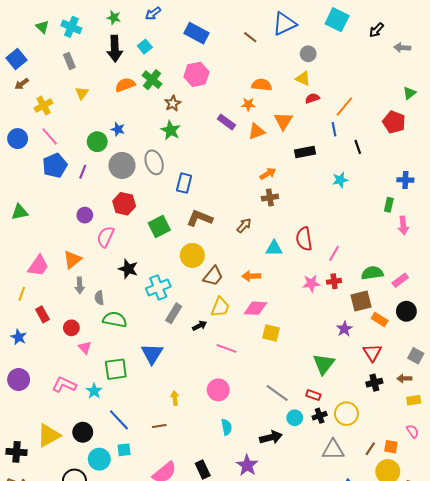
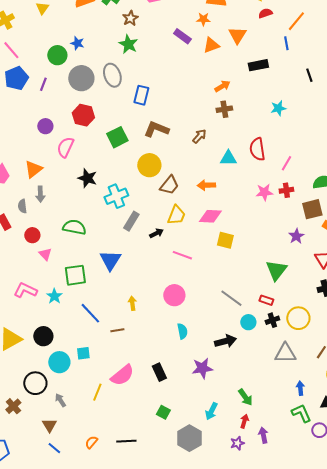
black line: (358, 147) -> (309, 75), moved
cyan star: (340, 180) -> (278, 108), moved
gray semicircle: (99, 298) -> (22, 206), moved
blue line: (119, 420) -> (90, 313), moved
purple star: (247, 465) -> (202, 368), turned 30

